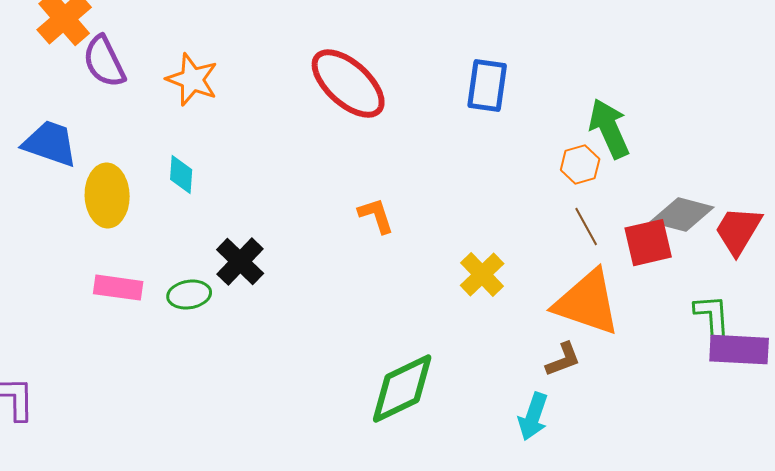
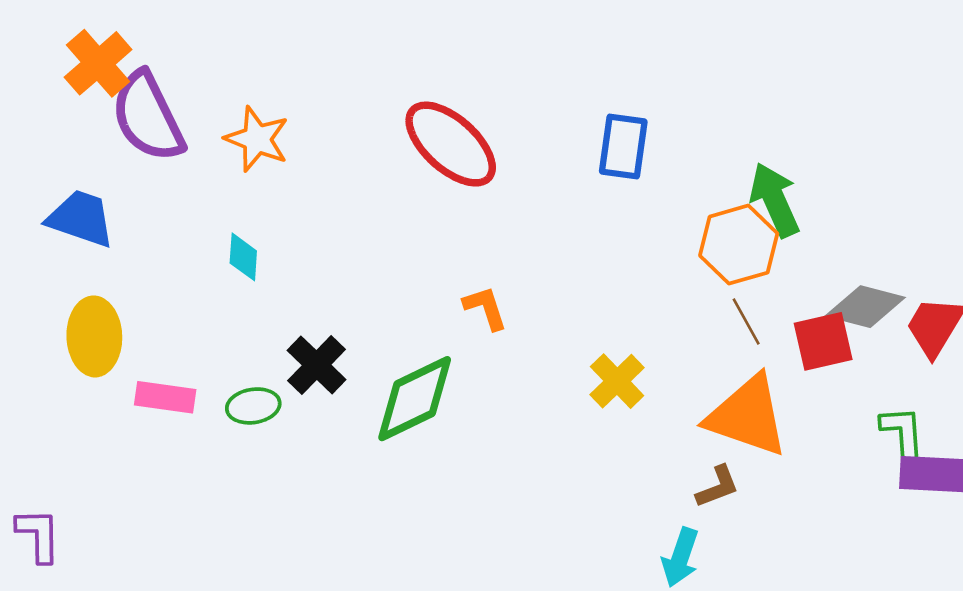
purple semicircle: (104, 62) -> (148, 117), size x1.4
orange hexagon: (580, 165) -> (739, 245), size x1.6
yellow ellipse: (107, 196) -> (94, 336), moved
green diamond: (402, 389) -> (415, 399), moved

